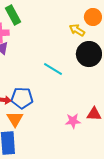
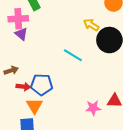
yellow arrow: (77, 30) -> (91, 25), moved

